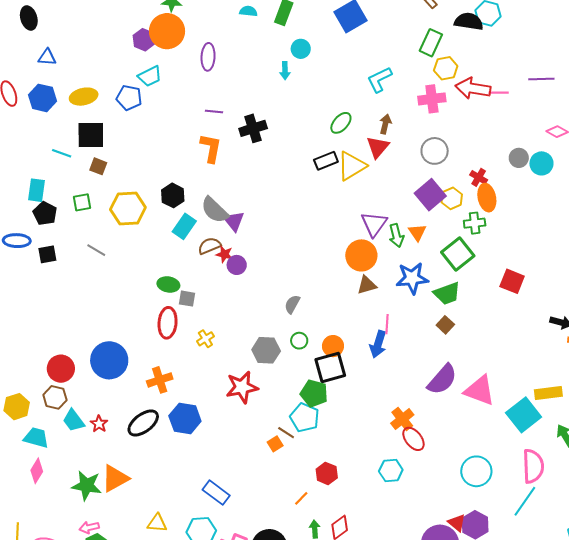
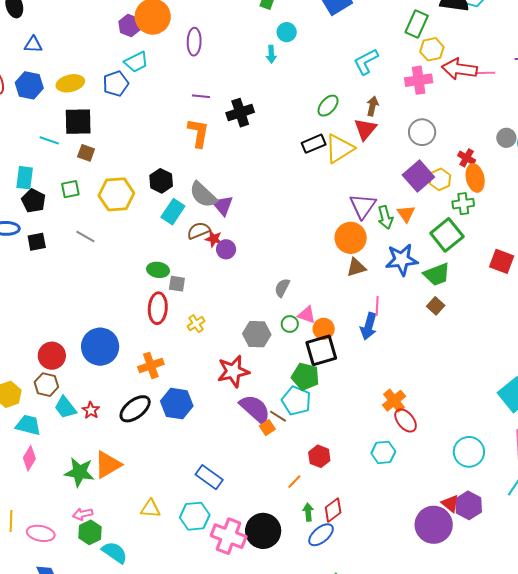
blue pentagon: (129, 98) -> (116, 84), turned -30
purple semicircle: (442, 379) -> (255, 409), moved, turned -88
pink triangle: (480, 390) -> (307, 315), moved, size x0.6

